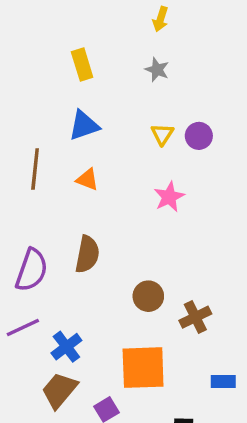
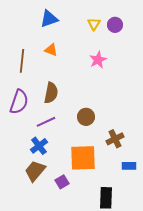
brown line: (35, 169) -> (22, 61), moved
brown cross: (195, 317) -> (115, 139), moved
purple line: (23, 328) -> (46, 122), moved

